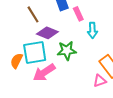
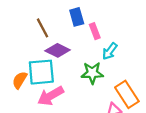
cyan arrow: (92, 30) -> (110, 51), turned 35
green star: (67, 51) -> (92, 73), moved

